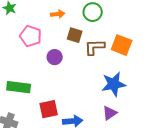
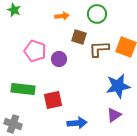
pink pentagon: (31, 36) -> (35, 51), moved
red square: (49, 109) -> (53, 100), moved

